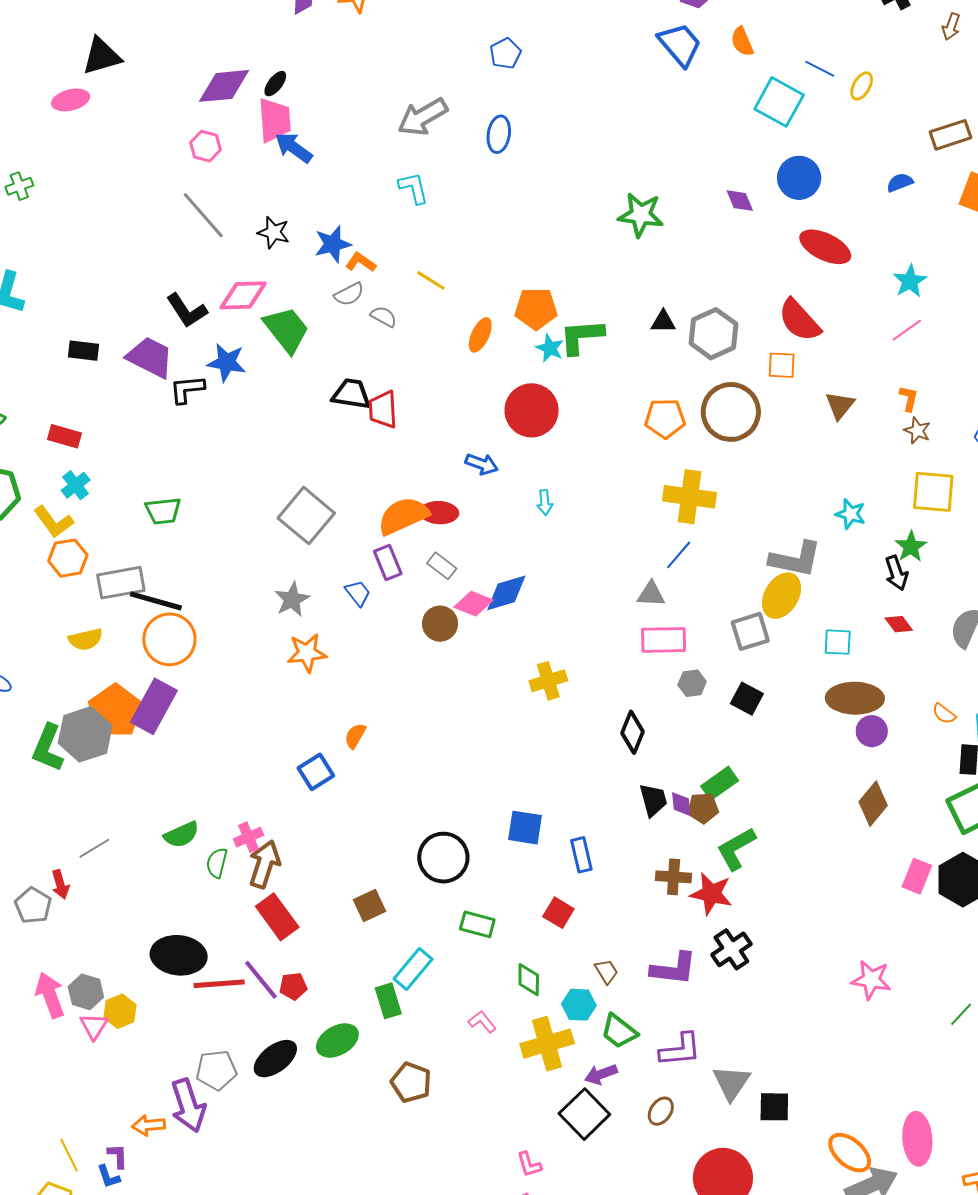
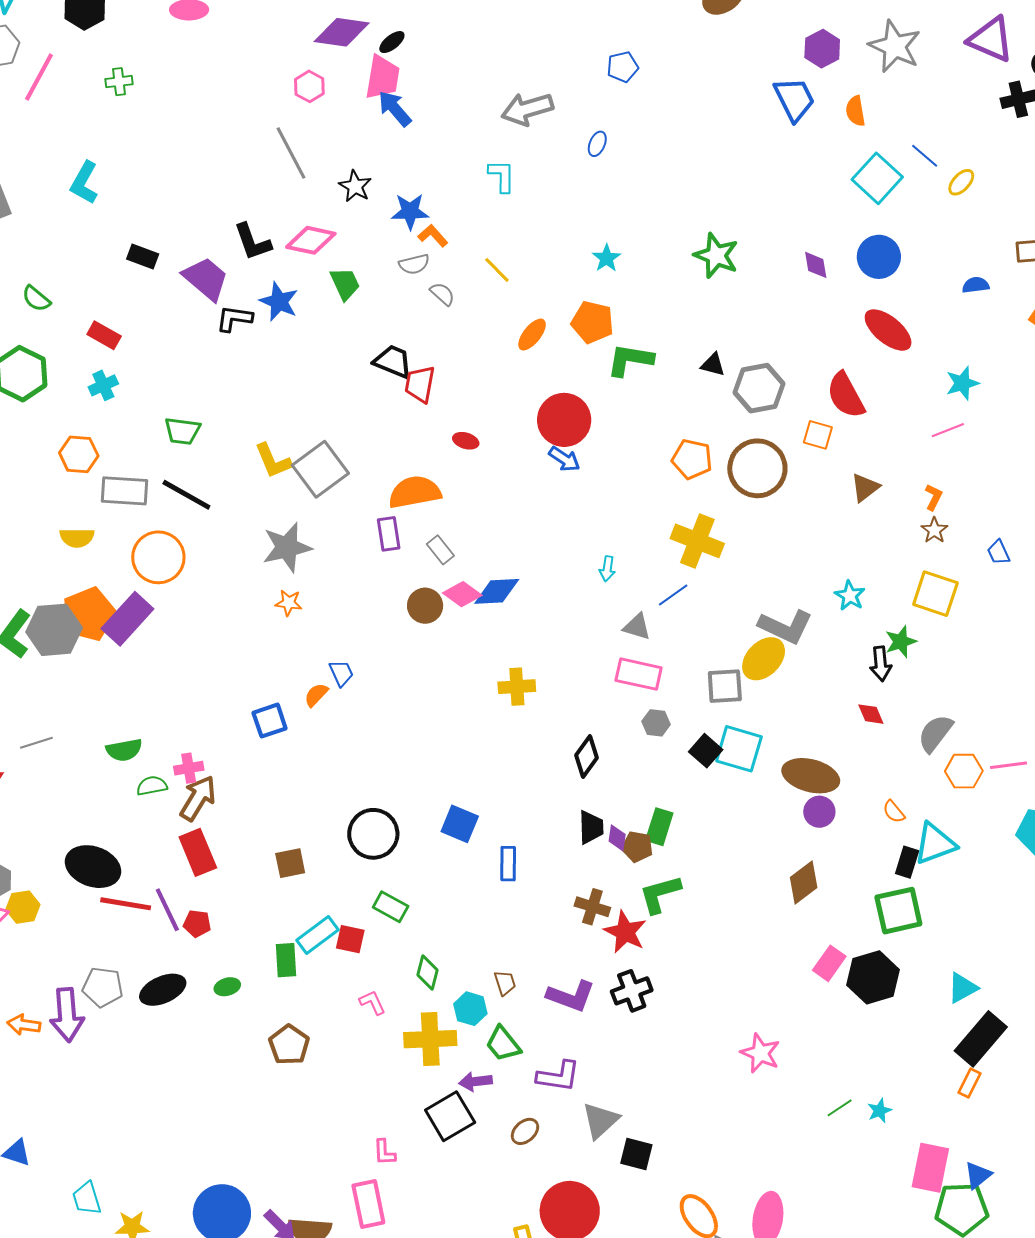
blue ellipse: (499, 134) -> (597, 144), size x0.7
green trapezoid: (286, 330) -> (345, 284), size x0.7
cyan star: (550, 348) -> (607, 258), moved
blue arrow: (482, 464) -> (564, 459), moved
cyan arrow: (545, 502) -> (607, 569), moved
red ellipse: (439, 513) -> (466, 441), moved, size x0.7
yellow L-shape: (54, 522) -> (273, 461), moved
blue trapezoid: (358, 593) -> (341, 673), moved
gray star: (292, 599) -> (287, 547), size x1.4
black line: (156, 601) -> (186, 495), moved
cyan square: (838, 642) -> (739, 749), moved, size x1.6
orange star: (307, 653) -> (289, 603), size x0.7
green rectangle: (720, 783) -> (659, 827), turned -51
green semicircle: (217, 863) -> (152, 786), turned 52
red square: (558, 913) -> (350, 939), moved, turned -32
green ellipse: (337, 1041) -> (227, 987), size x0.6

